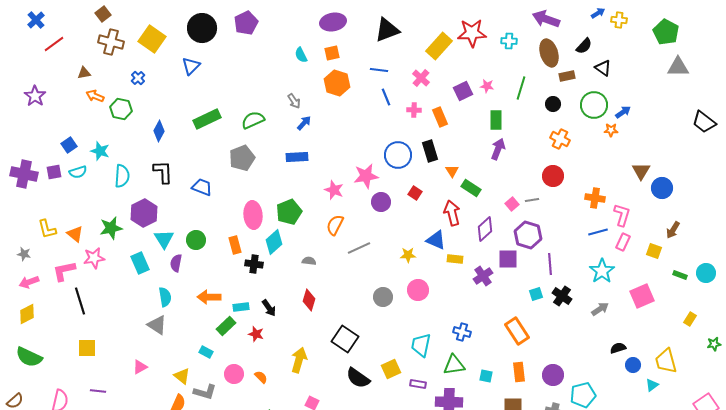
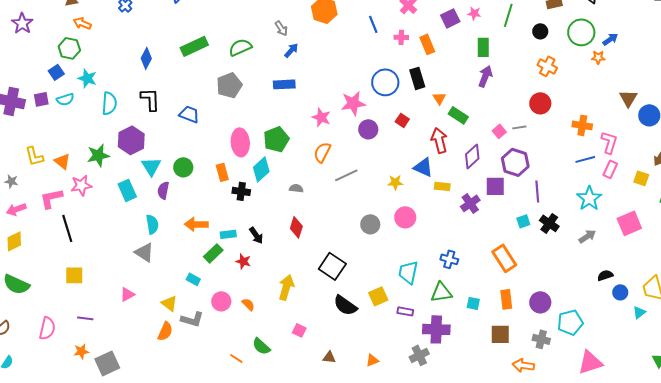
green hexagon: (121, 109) -> (69, 48), moved

